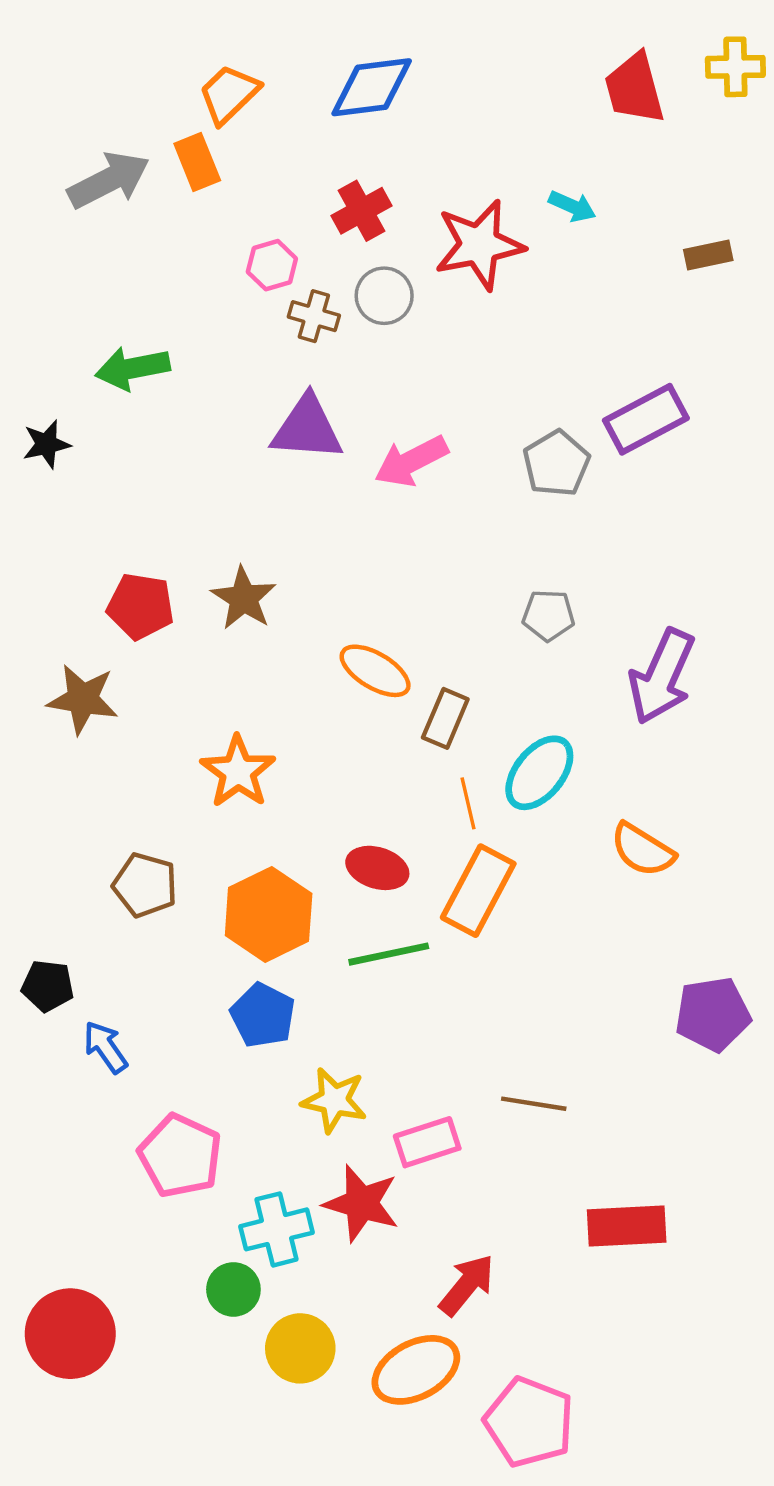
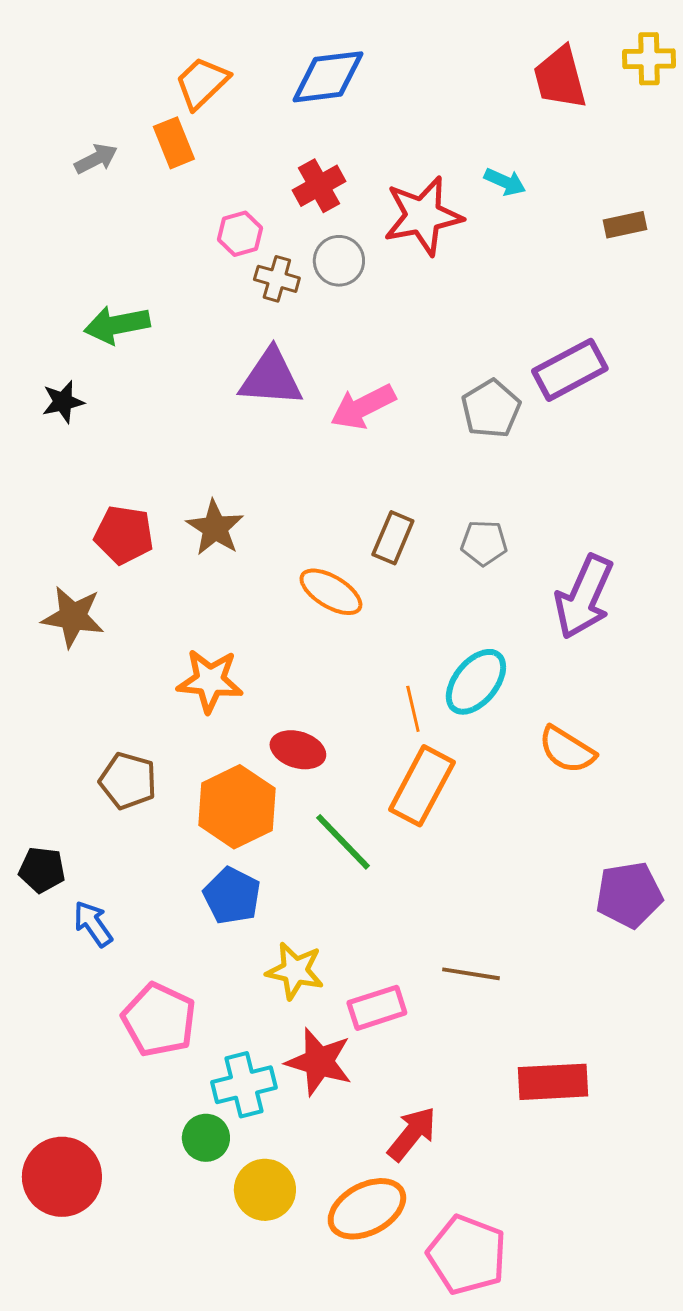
gray arrow: (109, 180) -> (96, 159), size x0.6
black star: (46, 444) -> (63, 402), moved
brown rectangle: (445, 718) -> (393, 538), moved
orange star: (238, 772) -> (210, 681), turned -30
red ellipse: (377, 868) -> (298, 750), moved
green line: (389, 954) -> (343, 842), turned 58

